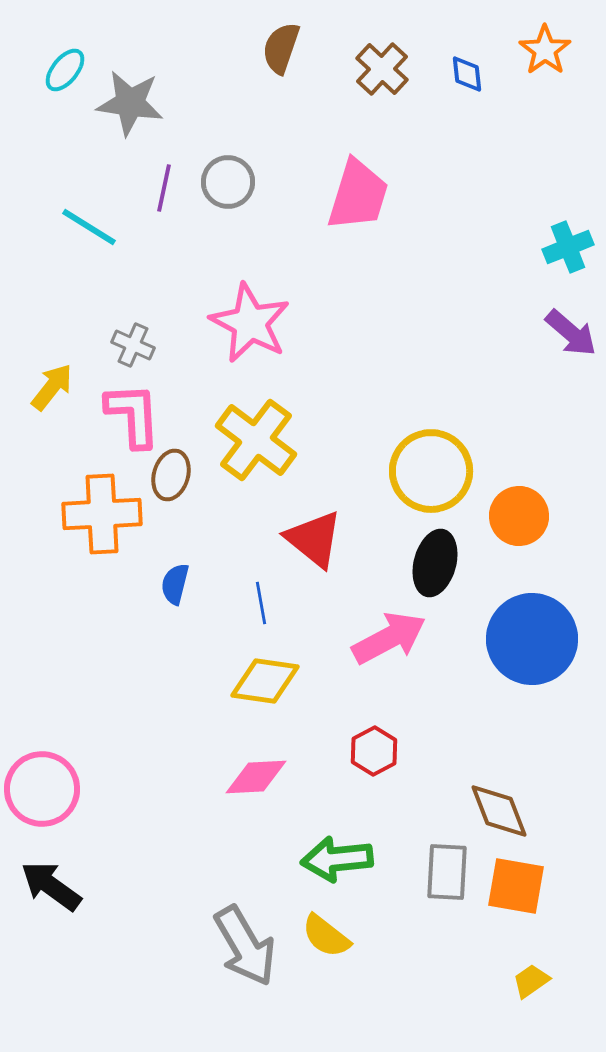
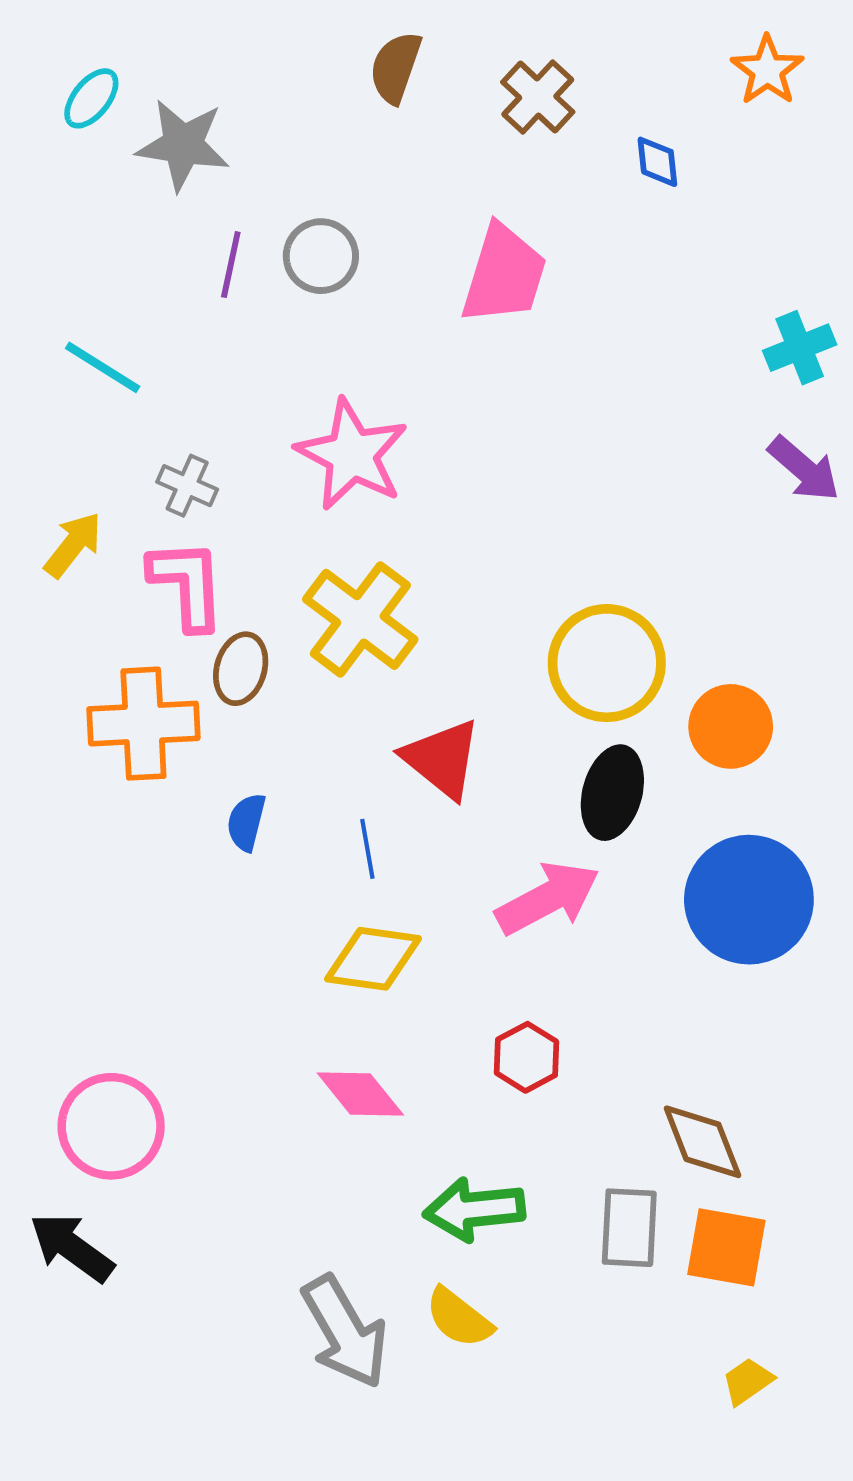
blue diamond: (467, 74) -> (657, 162), moved
cyan line: (89, 227) -> (103, 367), moved
pink diamond: (256, 777) -> (360, 1094), turned 54
pink circle: (42, 789) -> (111, 1126), moved

